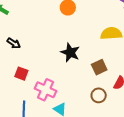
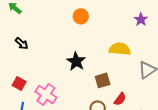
red square: (21, 74) -> (19, 84), moved

